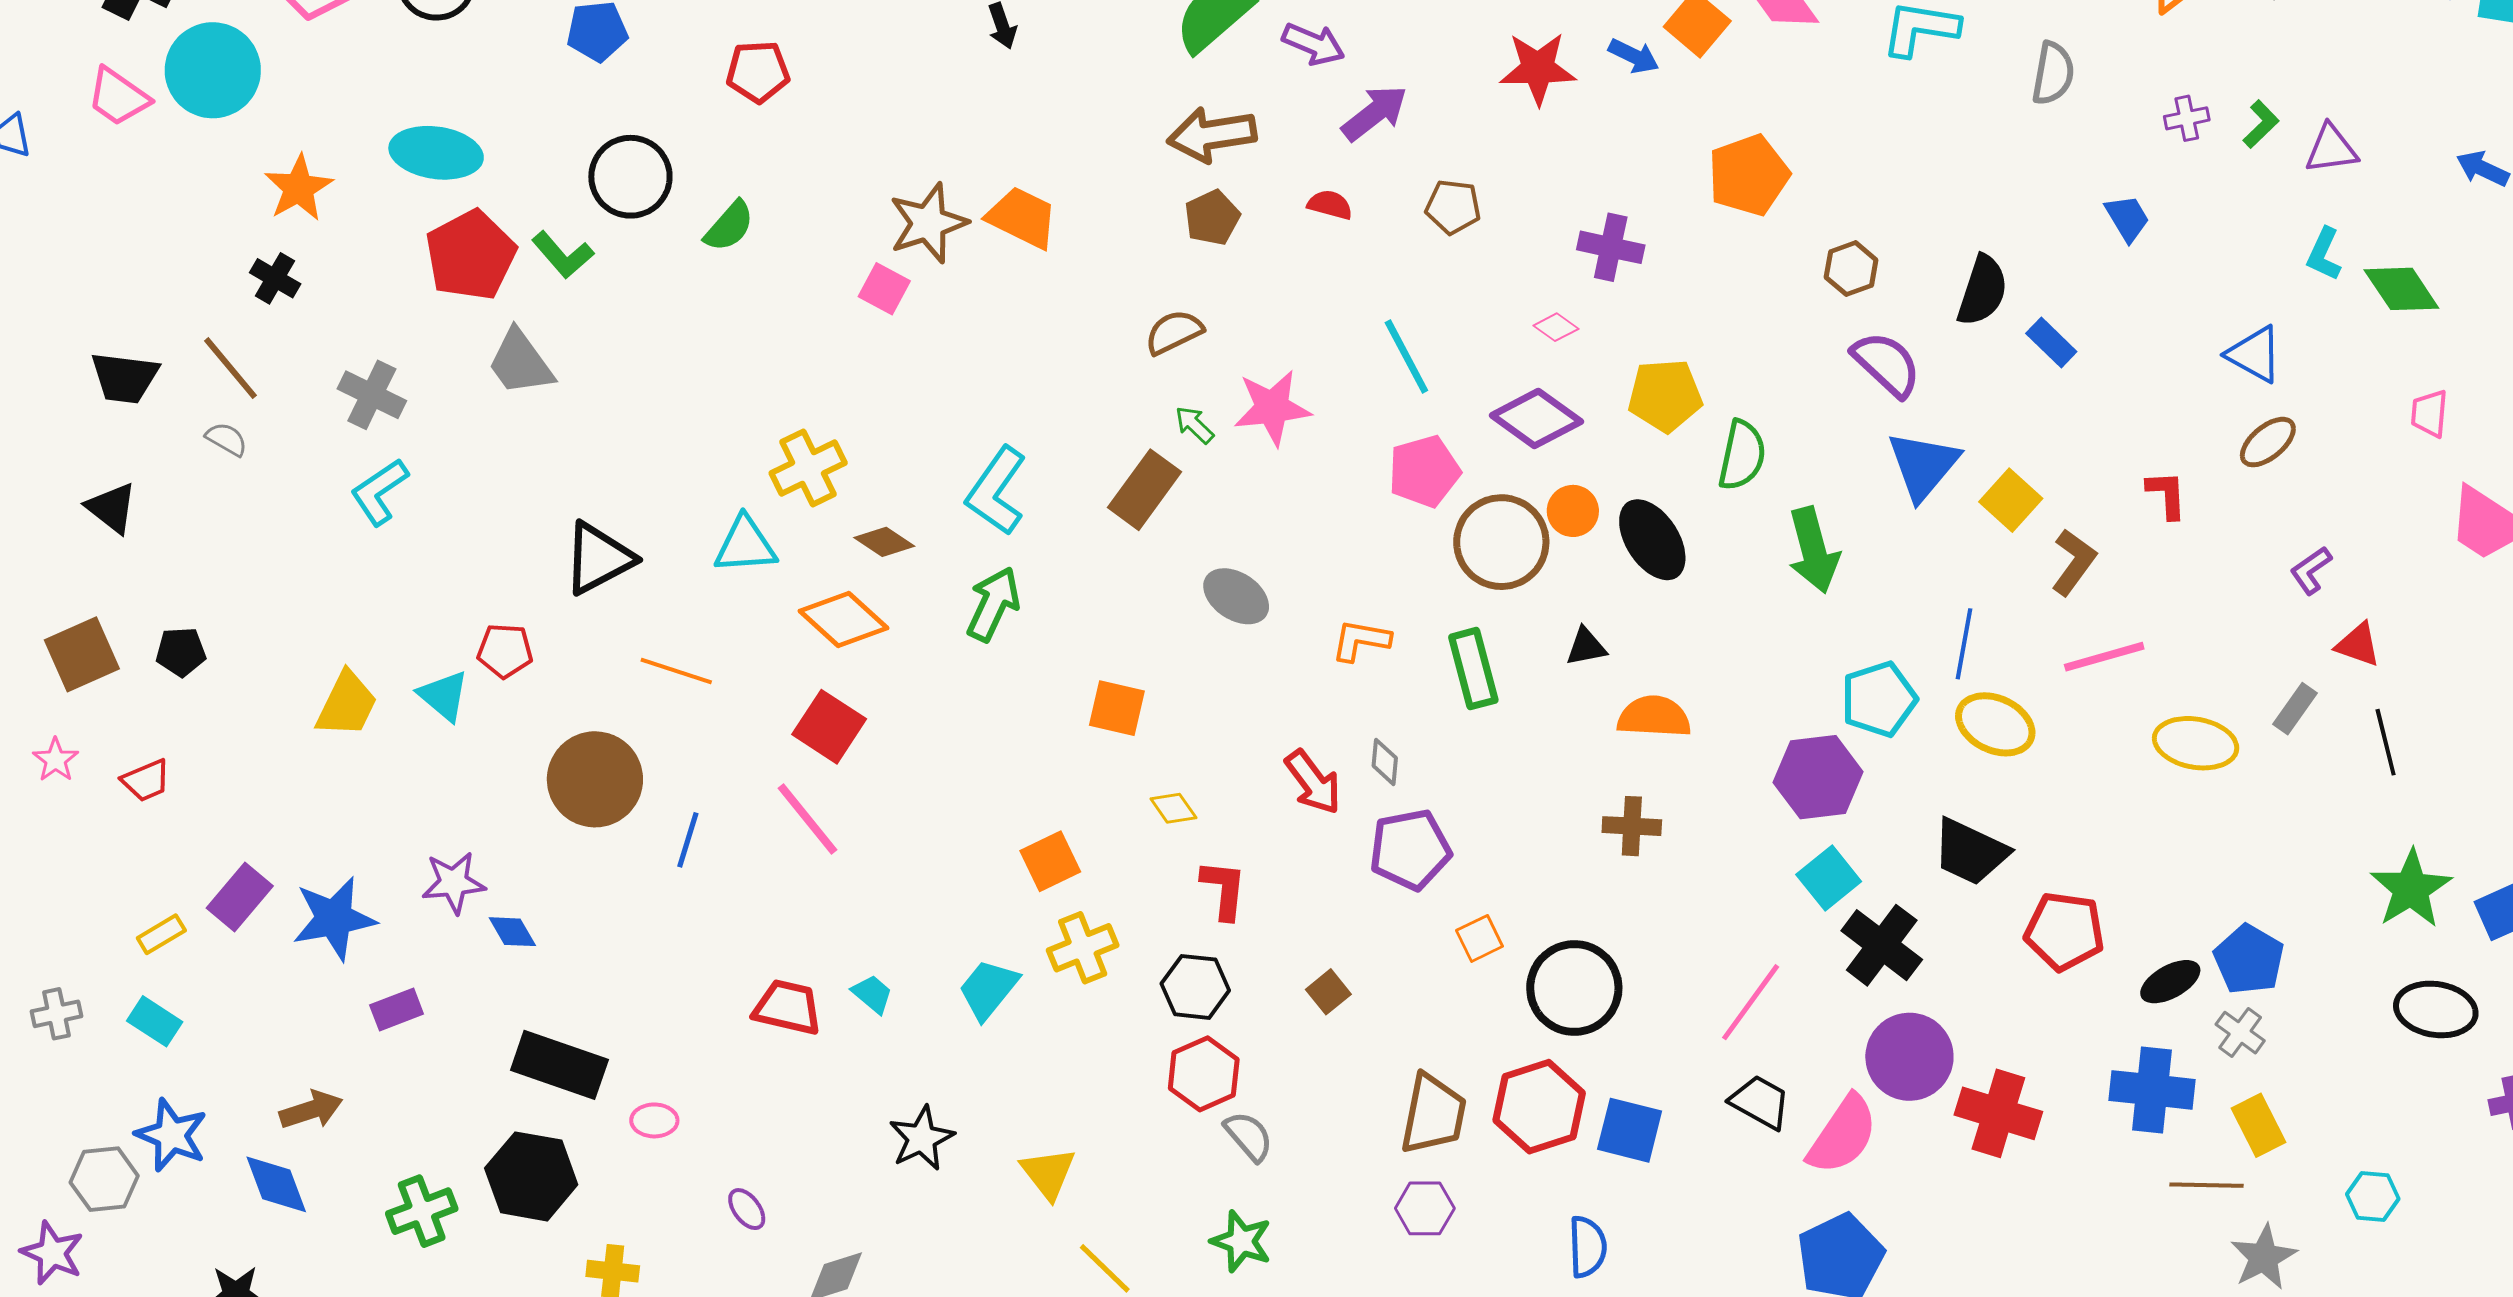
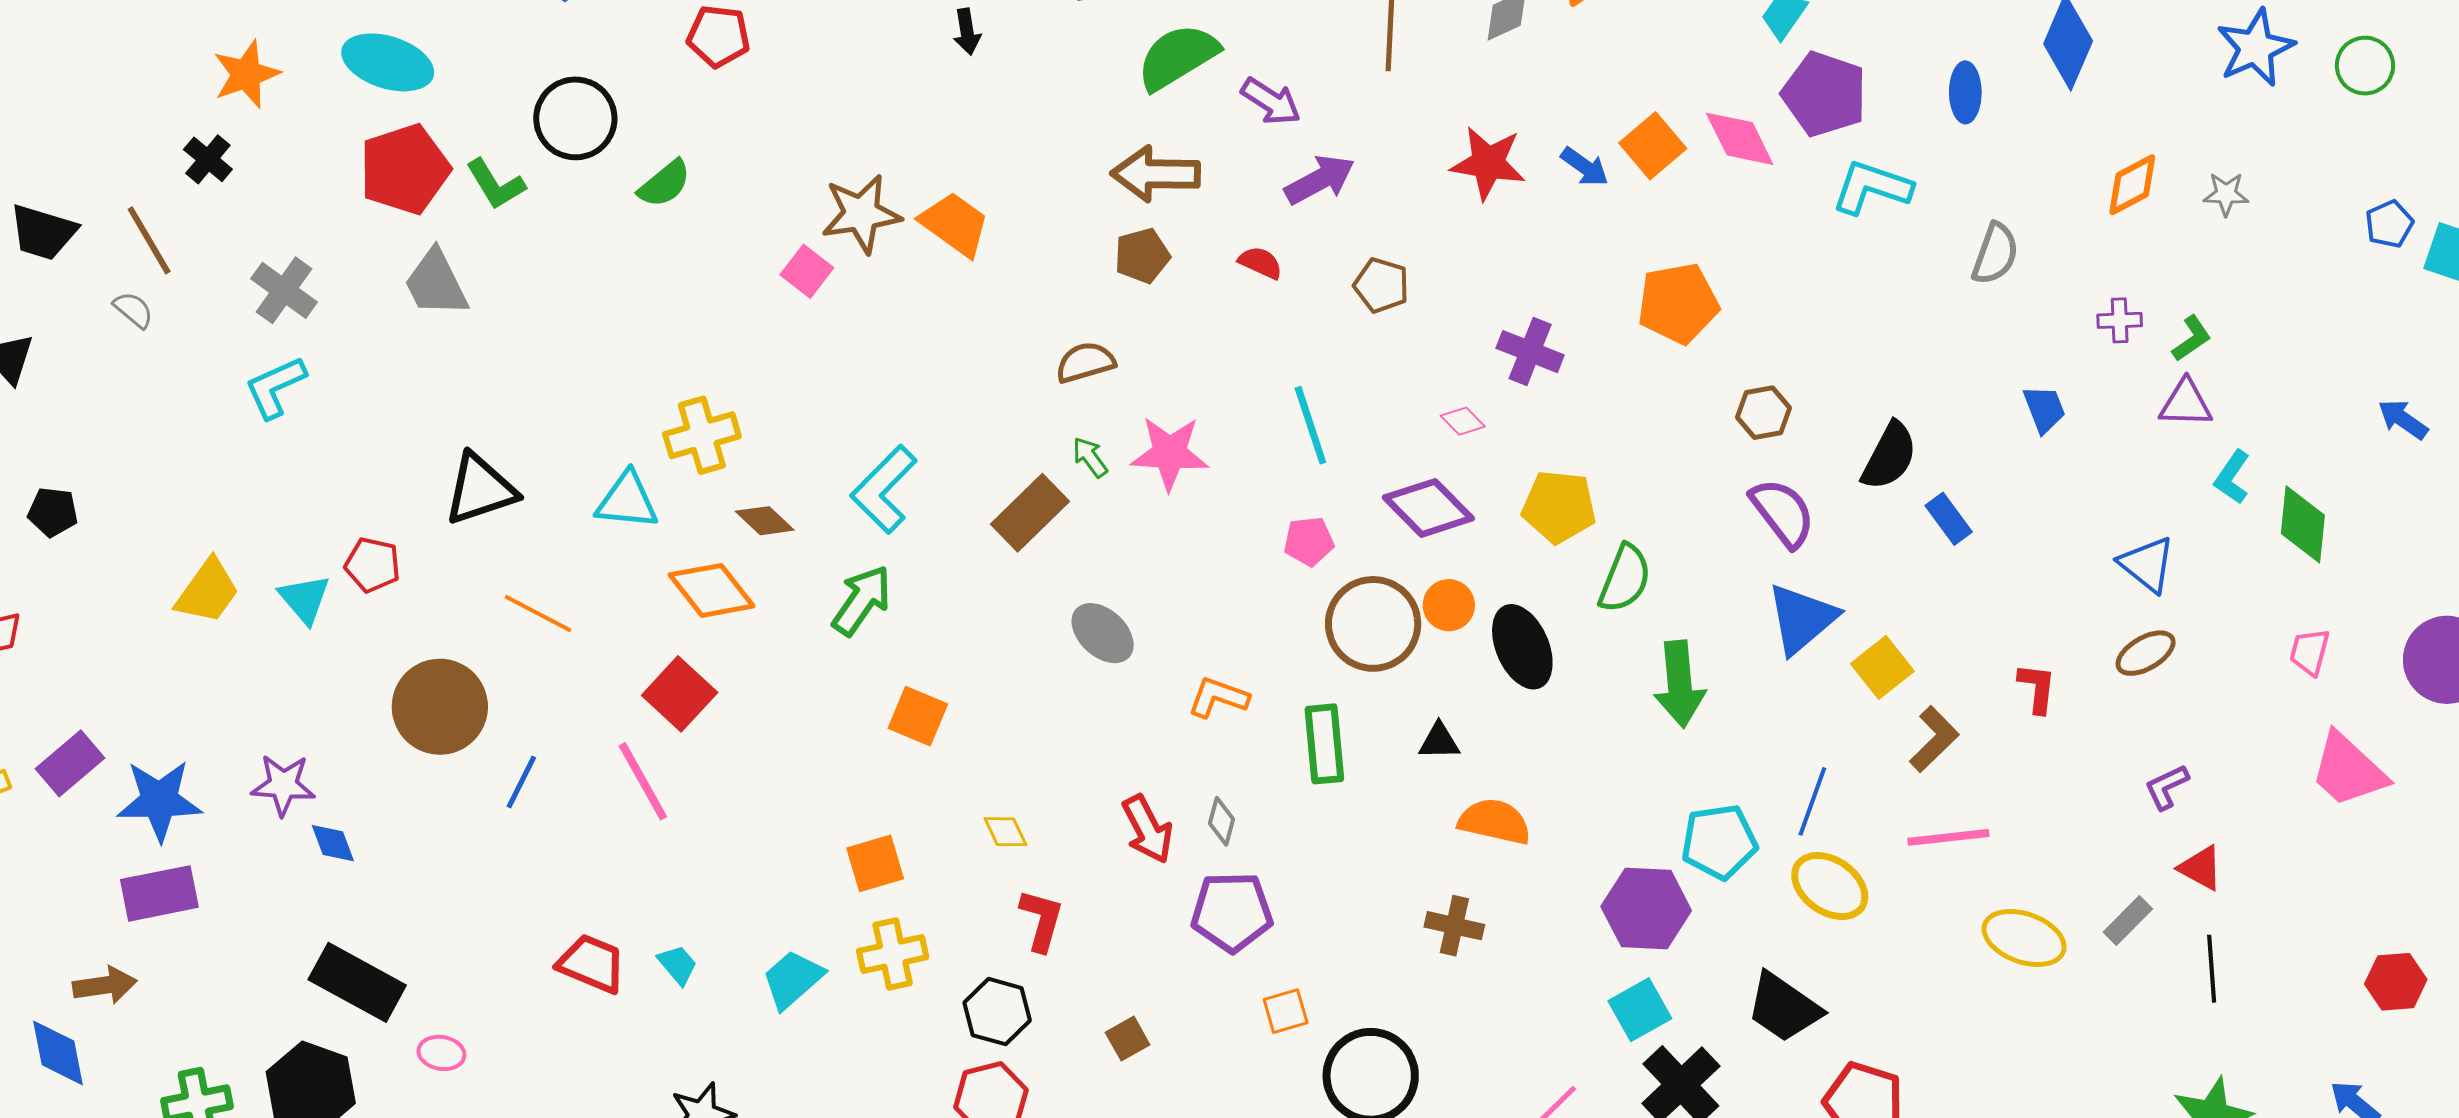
purple triangle: (2331, 149) -> (2186, 403), moved
green diamond: (2401, 289) -> (2303, 524), turned 30
pink pentagon: (1424, 471) -> (1309, 541), size x0.7
orange square: (1117, 708) -> (918, 716), moved
purple rectangle: (397, 1010) -> (159, 893), moved, size x1.5

